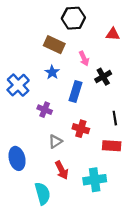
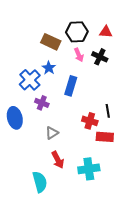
black hexagon: (73, 18) -> (77, 32), moved
black cross: (103, 77) -> (100, 57), moved, turned -35
blue cross: (18, 85) -> (30, 80), moved
red cross: (81, 129) -> (90, 121), moved
blue ellipse: (17, 158) -> (15, 118), moved

